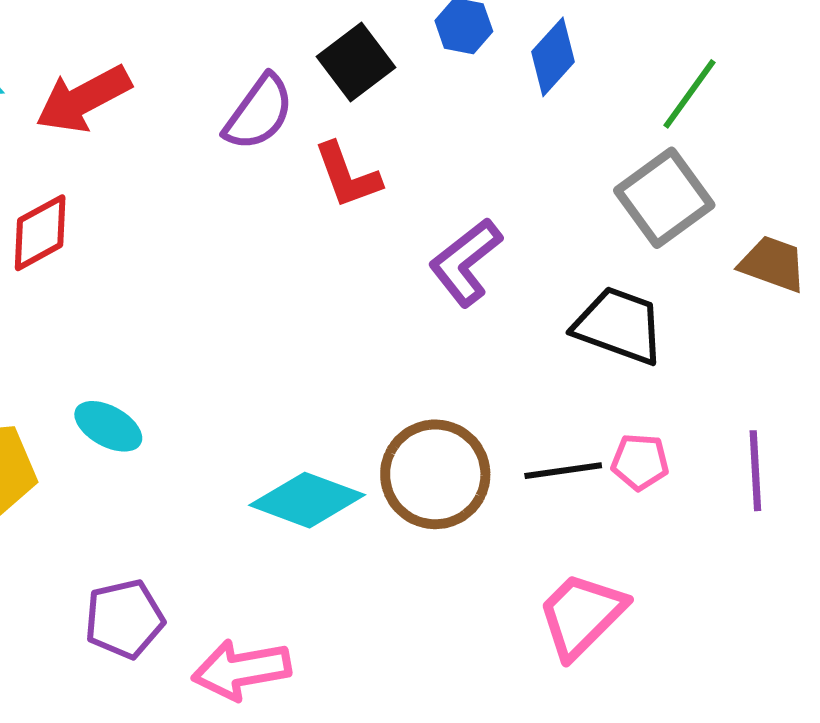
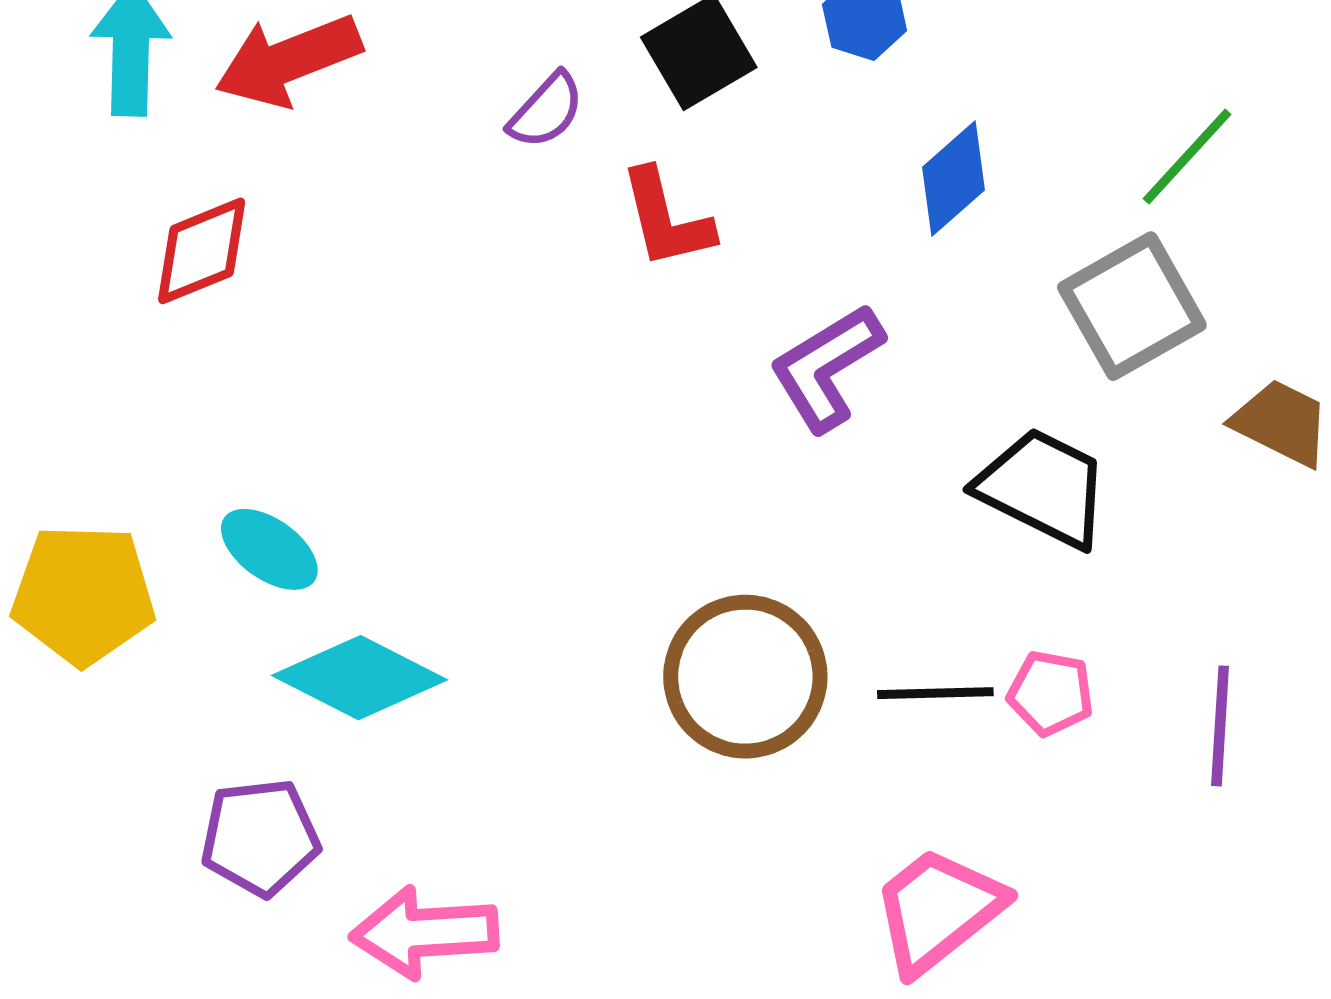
blue diamond: (553, 57) -> (954, 179), moved
purple semicircle: (259, 113) -> (546, 111), size x0.7
cyan diamond: (307, 500) -> (359, 678), moved

